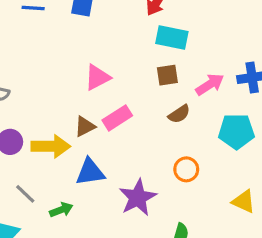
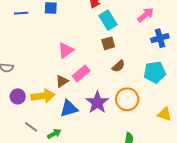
cyan rectangle: (172, 38) -> (108, 20), turned 54
pink arrow: (210, 84) -> (146, 15), moved
orange circle: (186, 169) -> (127, 99), size x1.5
purple star: (138, 198) -> (97, 102), moved

